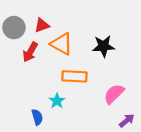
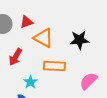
red arrow: (30, 52) -> (15, 57), moved
cyan star: (57, 101) -> (30, 82), moved

